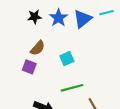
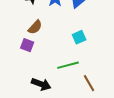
cyan square: (67, 59) -> (79, 37), moved

